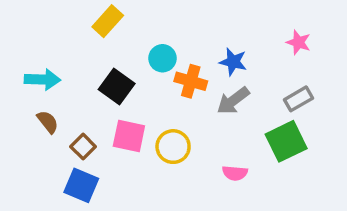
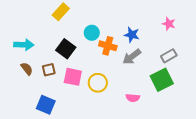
brown square: (83, 147) -> (49, 70), moved, turned 32

